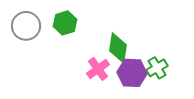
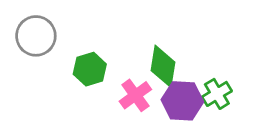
green hexagon: (65, 23) -> (90, 69), moved

